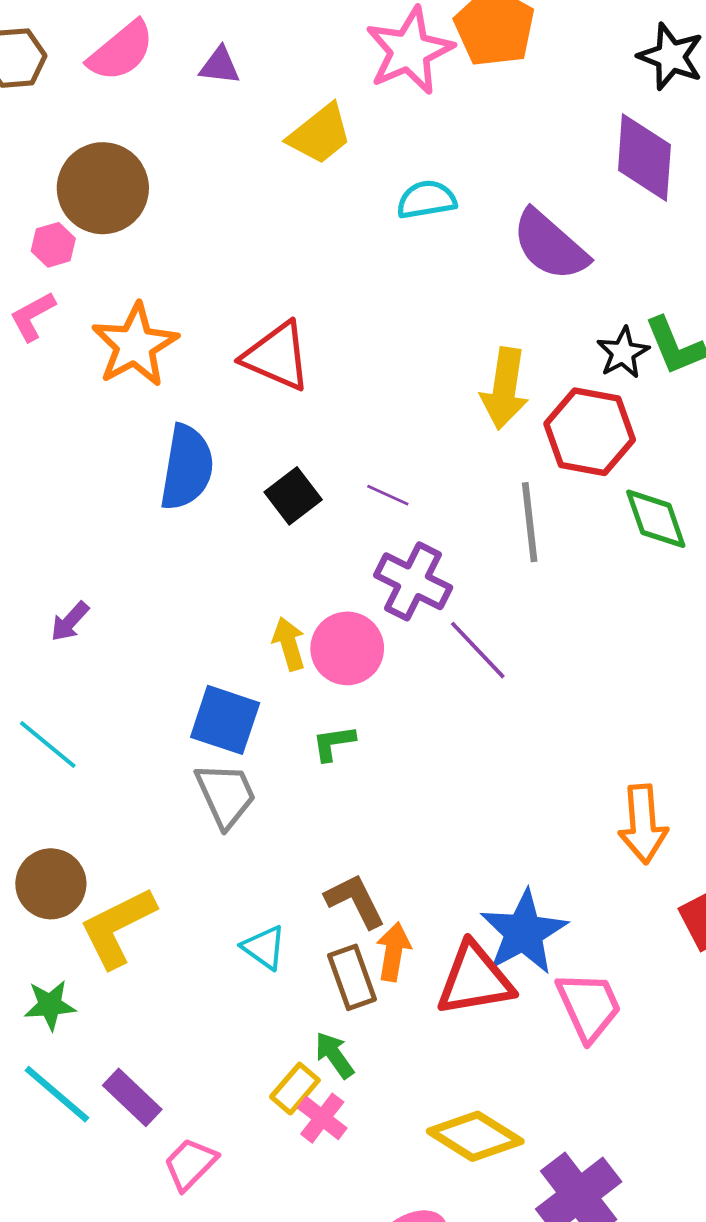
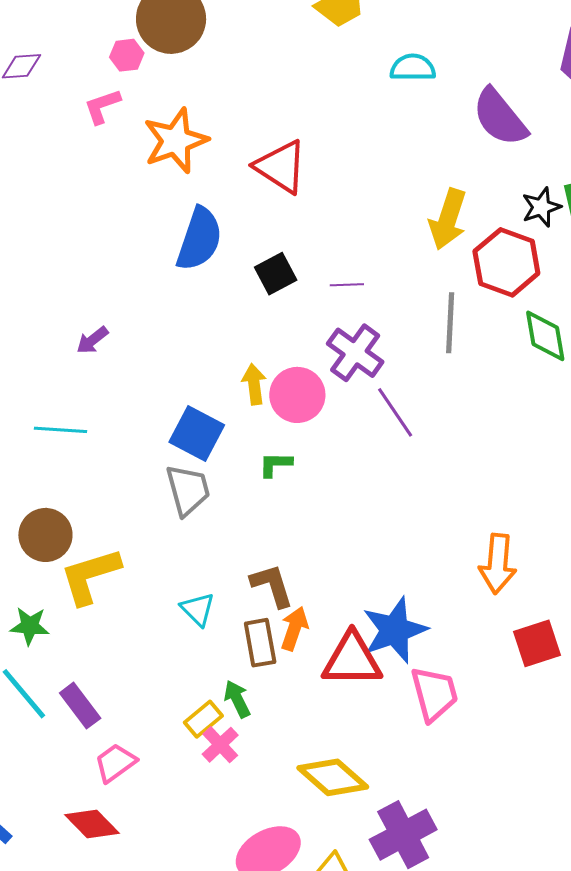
purple line: (388, 495) -> (347, 285), turned -36
cyan line: (48, 744) -> (60, 430), turned -45

